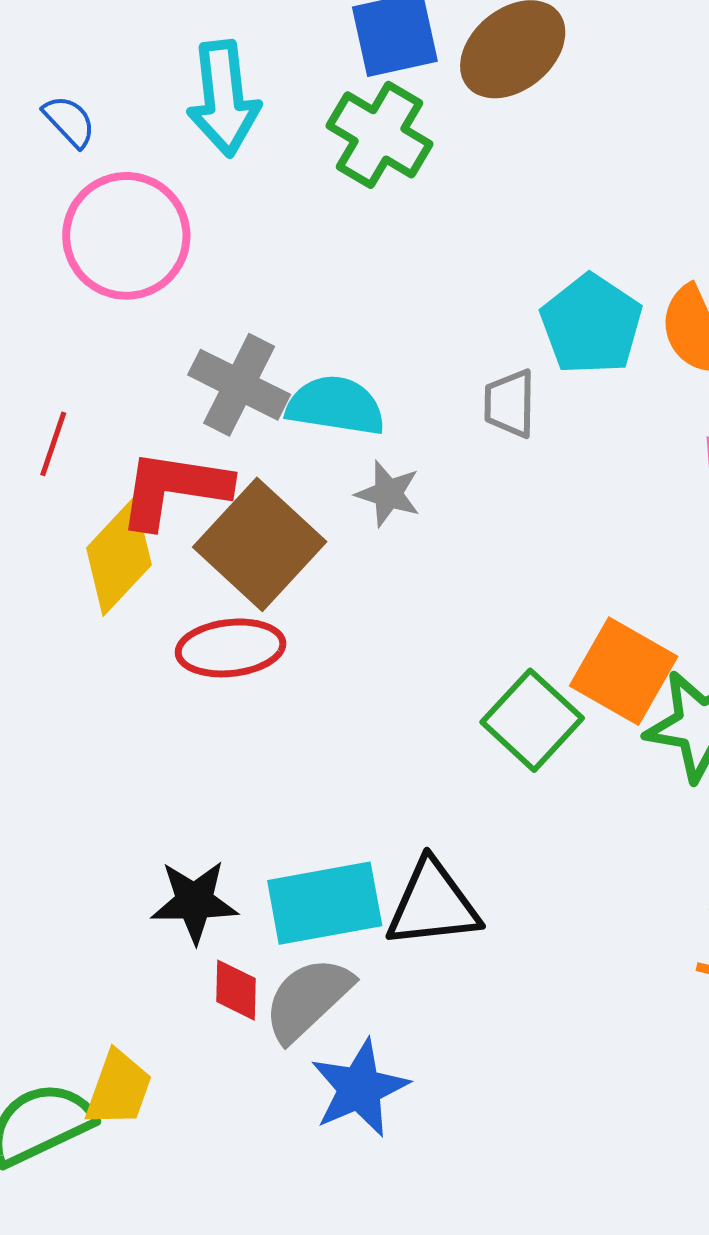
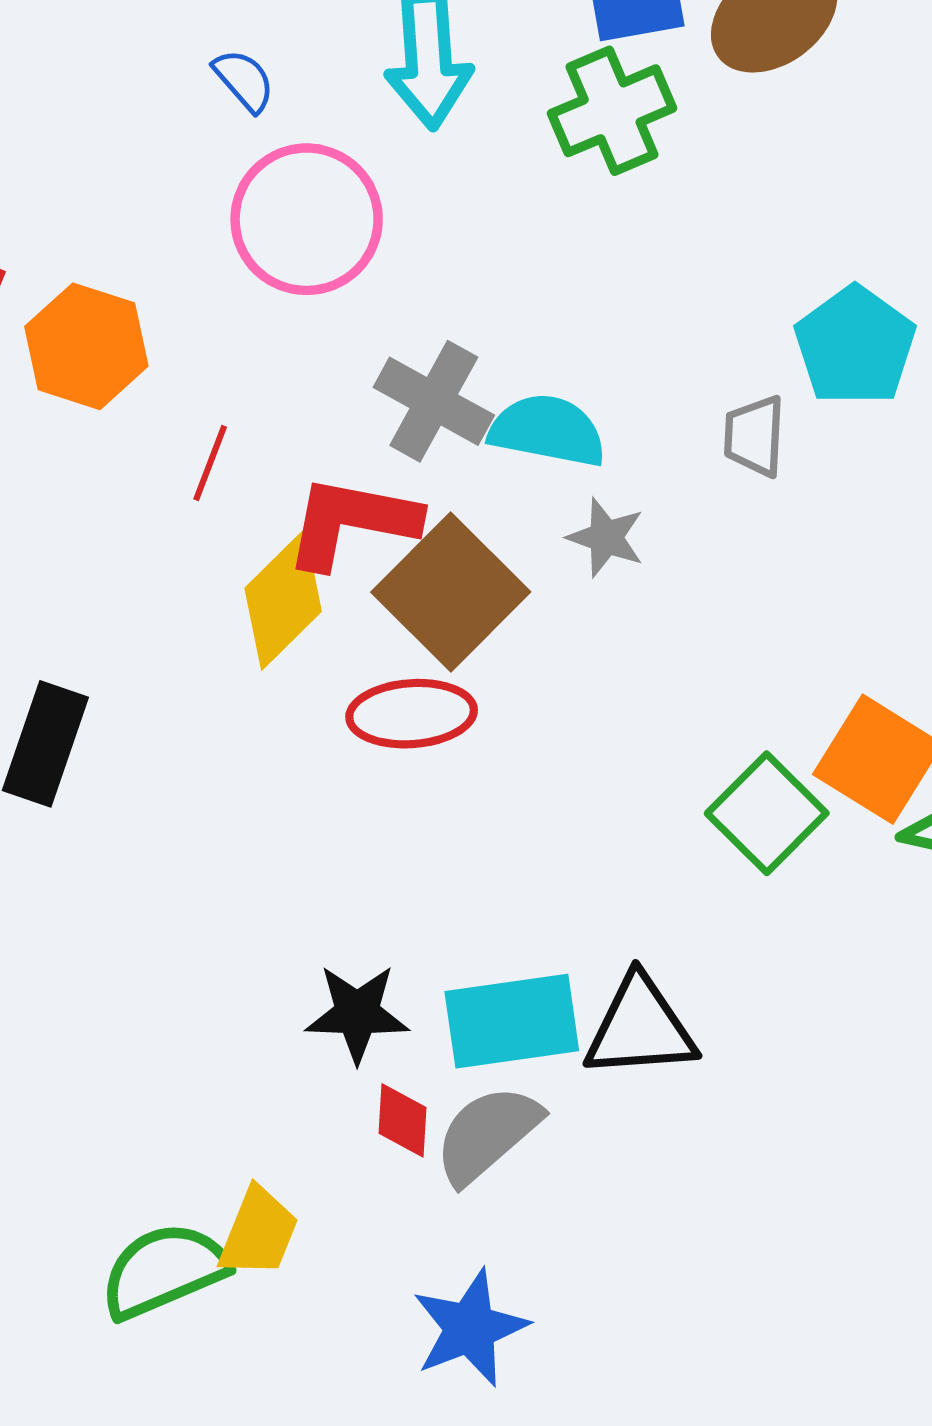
green cross: (380, 135) -> (612, 111), turned 34
blue star: (359, 1088) -> (470, 1328), moved

